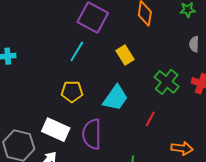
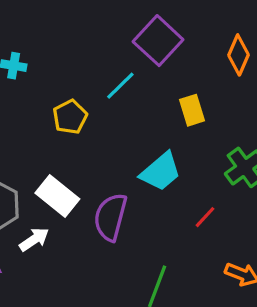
yellow pentagon: (72, 92) -> (70, 117), moved, turned 30

